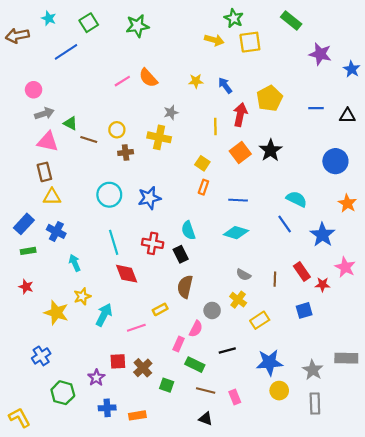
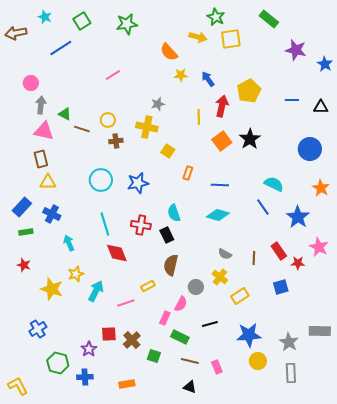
orange semicircle: (148, 78) -> (169, 52), moved
gray arrow: (44, 114) -> (41, 105), turned -66
yellow square: (202, 163) -> (168, 151), moved
blue cross: (107, 408) -> (85, 377), moved

